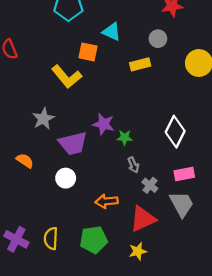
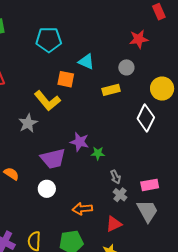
gray star: (43, 119) -> (28, 123), moved
white diamond: (175, 132) -> (146, 118), moved
gray arrow: (133, 165) -> (115, 177), moved
red triangle: (143, 219) -> (114, 224), size x0.7

